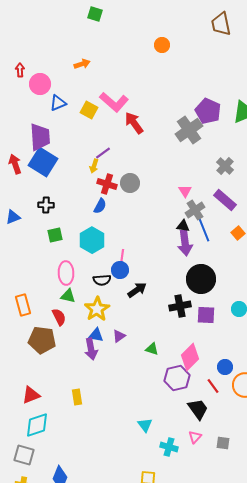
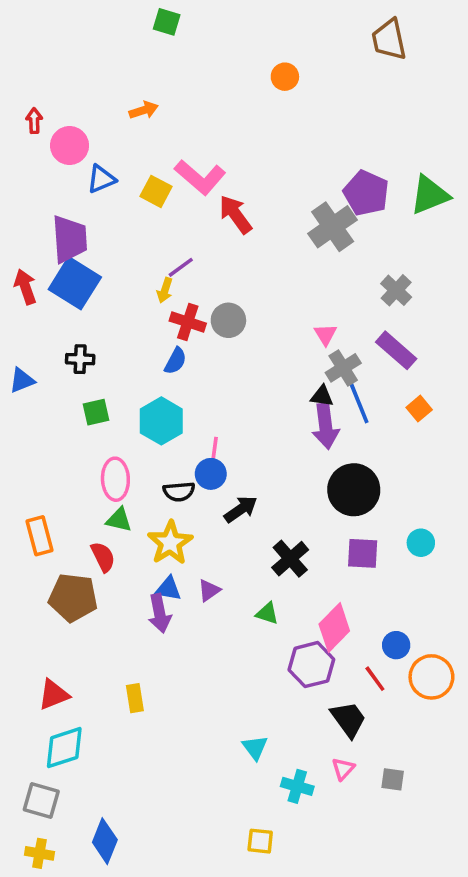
black cross: (180, 306) -> (290, 559), moved, turned -30

